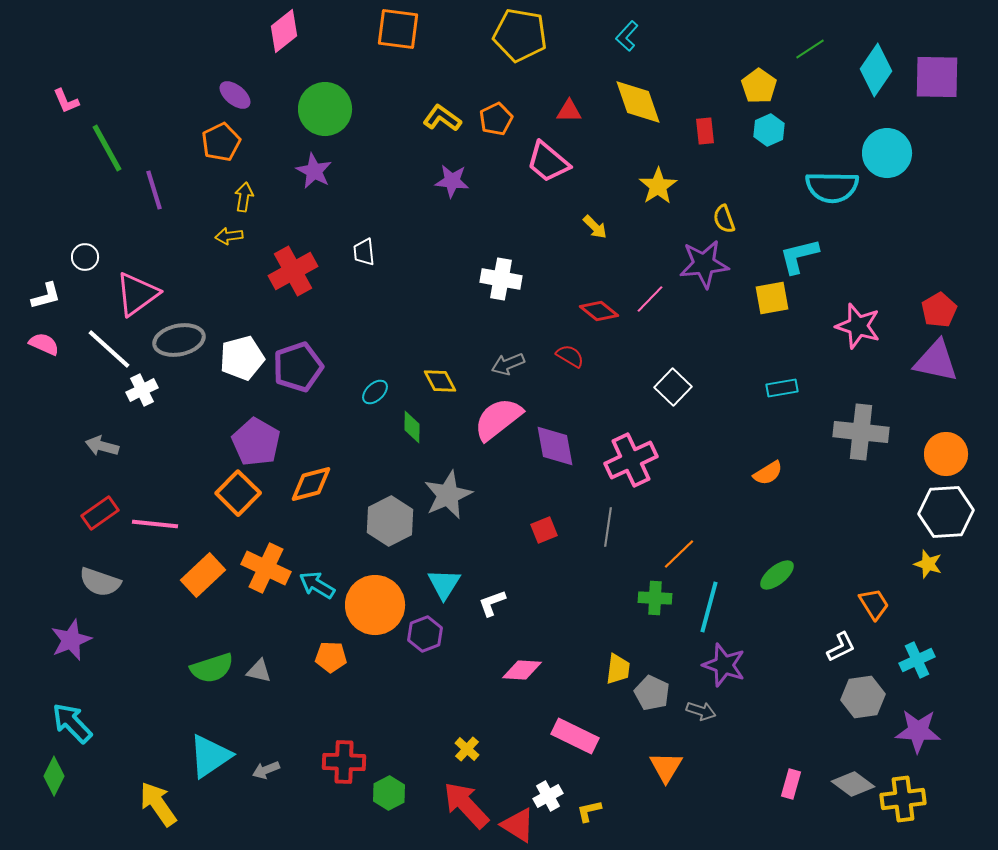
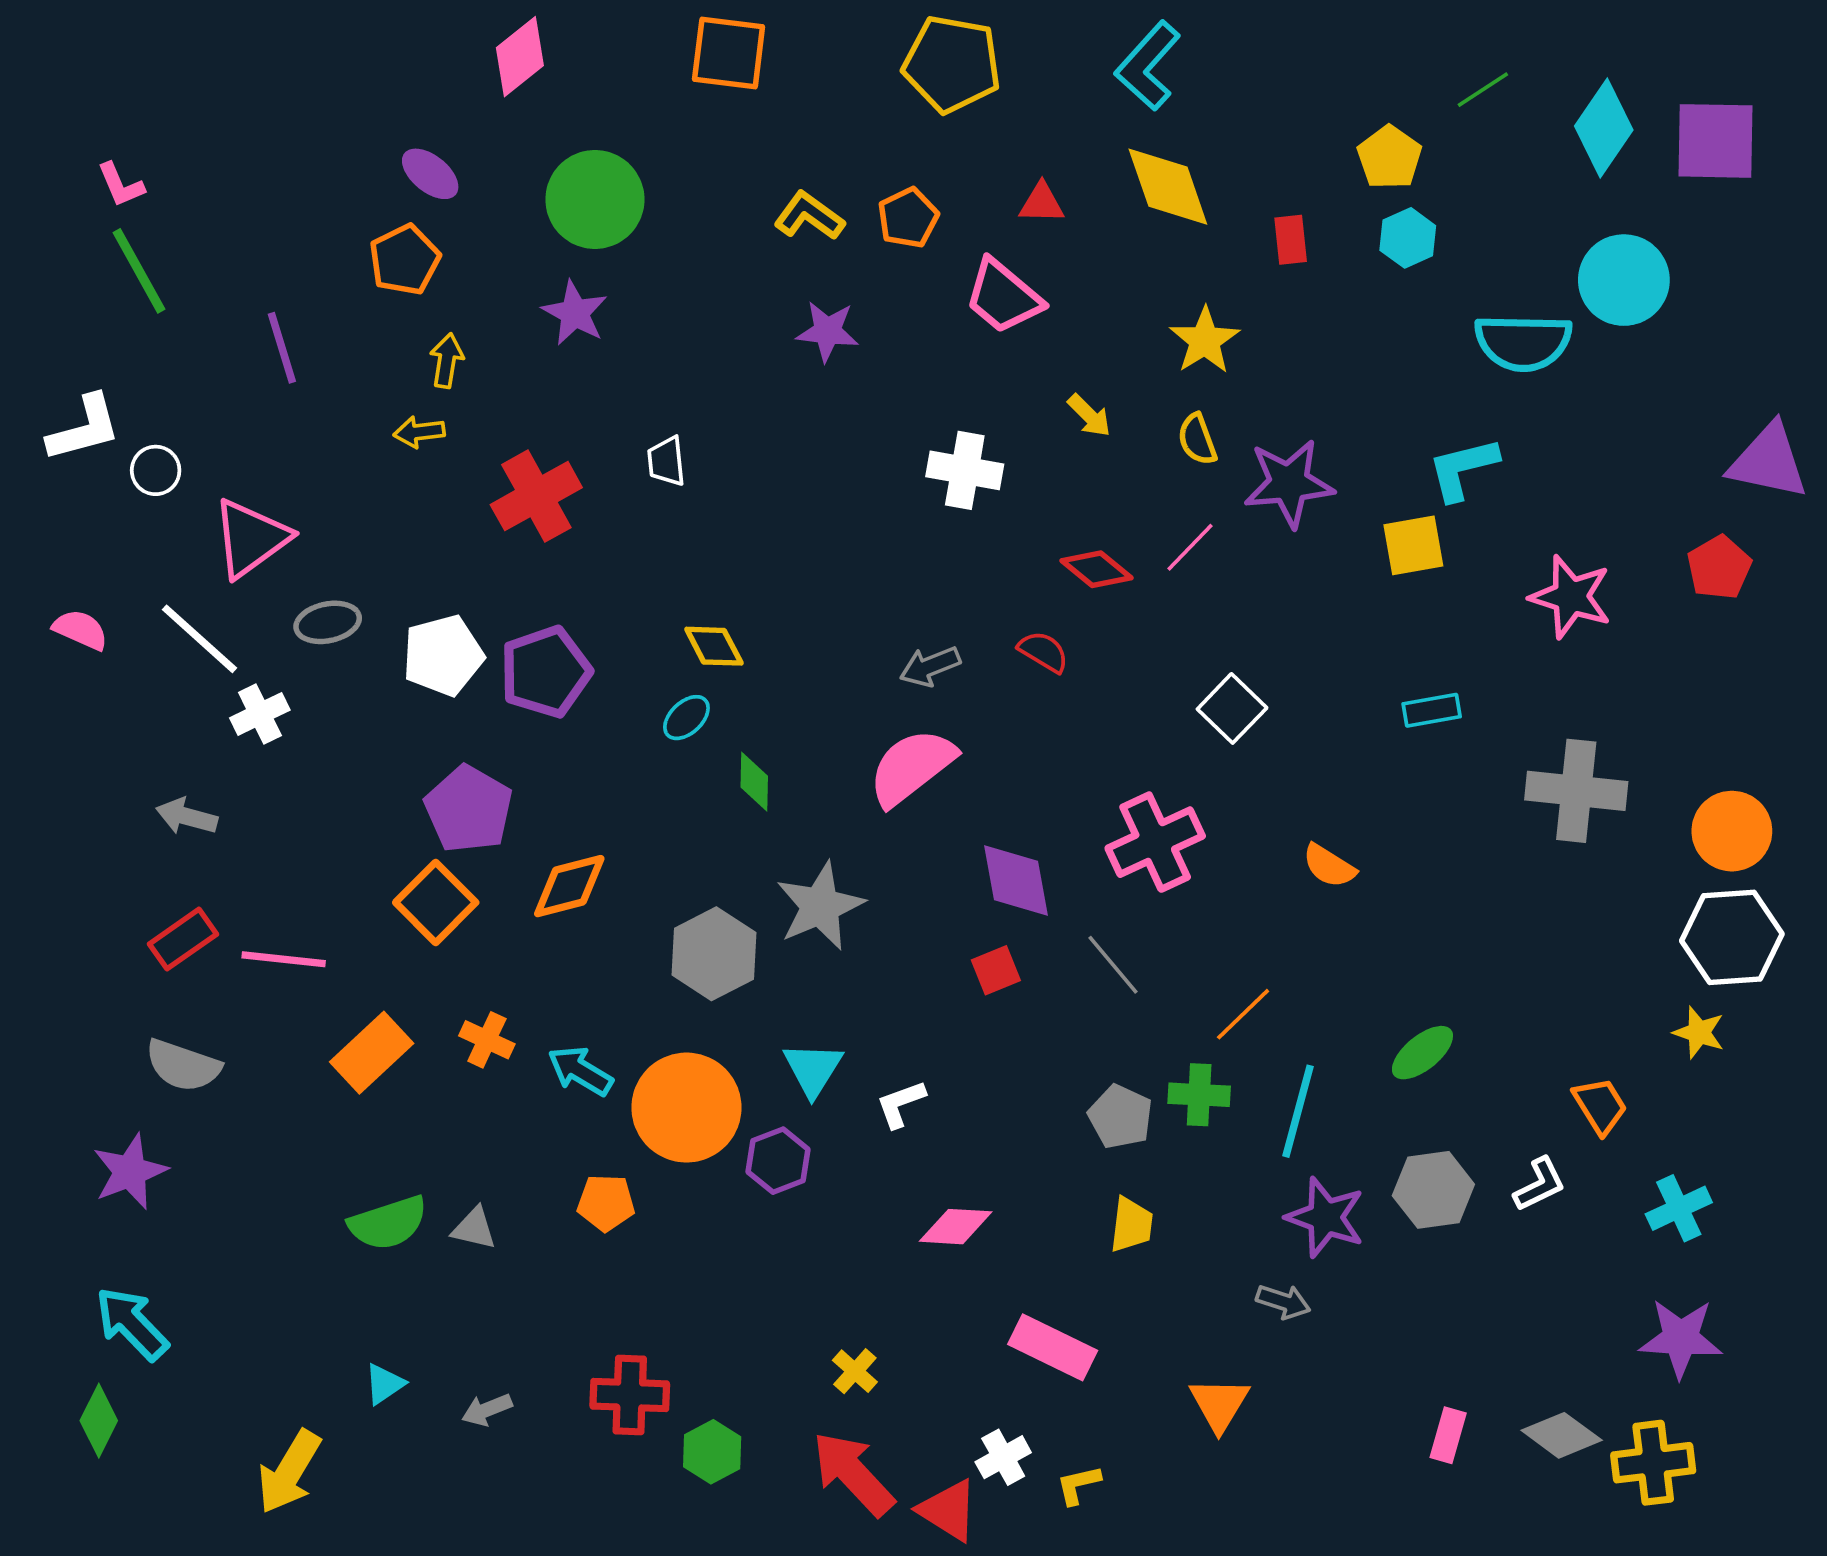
cyan L-shape: (627, 36) -> (1148, 66), size x1.6
green line: (107, 148) -> (139, 271), moved
yellow semicircle: (724, 219) -> (1197, 439), moved
white cross: (501, 279) -> (965, 470), moved
white L-shape: (46, 296) -> (84, 428), moved, size x1.4
gray ellipse: (179, 340) -> (328, 622), size x0.7
purple triangle: (936, 361) -> (1768, 461), moved
yellow diamond: (440, 381) -> (714, 646), moved
purple diamond: (555, 446) -> (1016, 881), moved
orange semicircle: (768, 473) -> (1329, 866), moved, turned 64
gray line: (608, 527) -> (1113, 965), turned -48
orange cross: (266, 568) -> (487, 1040), size x0.6
gray pentagon: (652, 693) -> (1120, 1117), moved
gray hexagon: (863, 697) -> (1433, 1190), moved
cyan triangle: (210, 756) -> (384, 1384), size x0.5
yellow arrow: (158, 804) -> (289, 1472), turned -114

